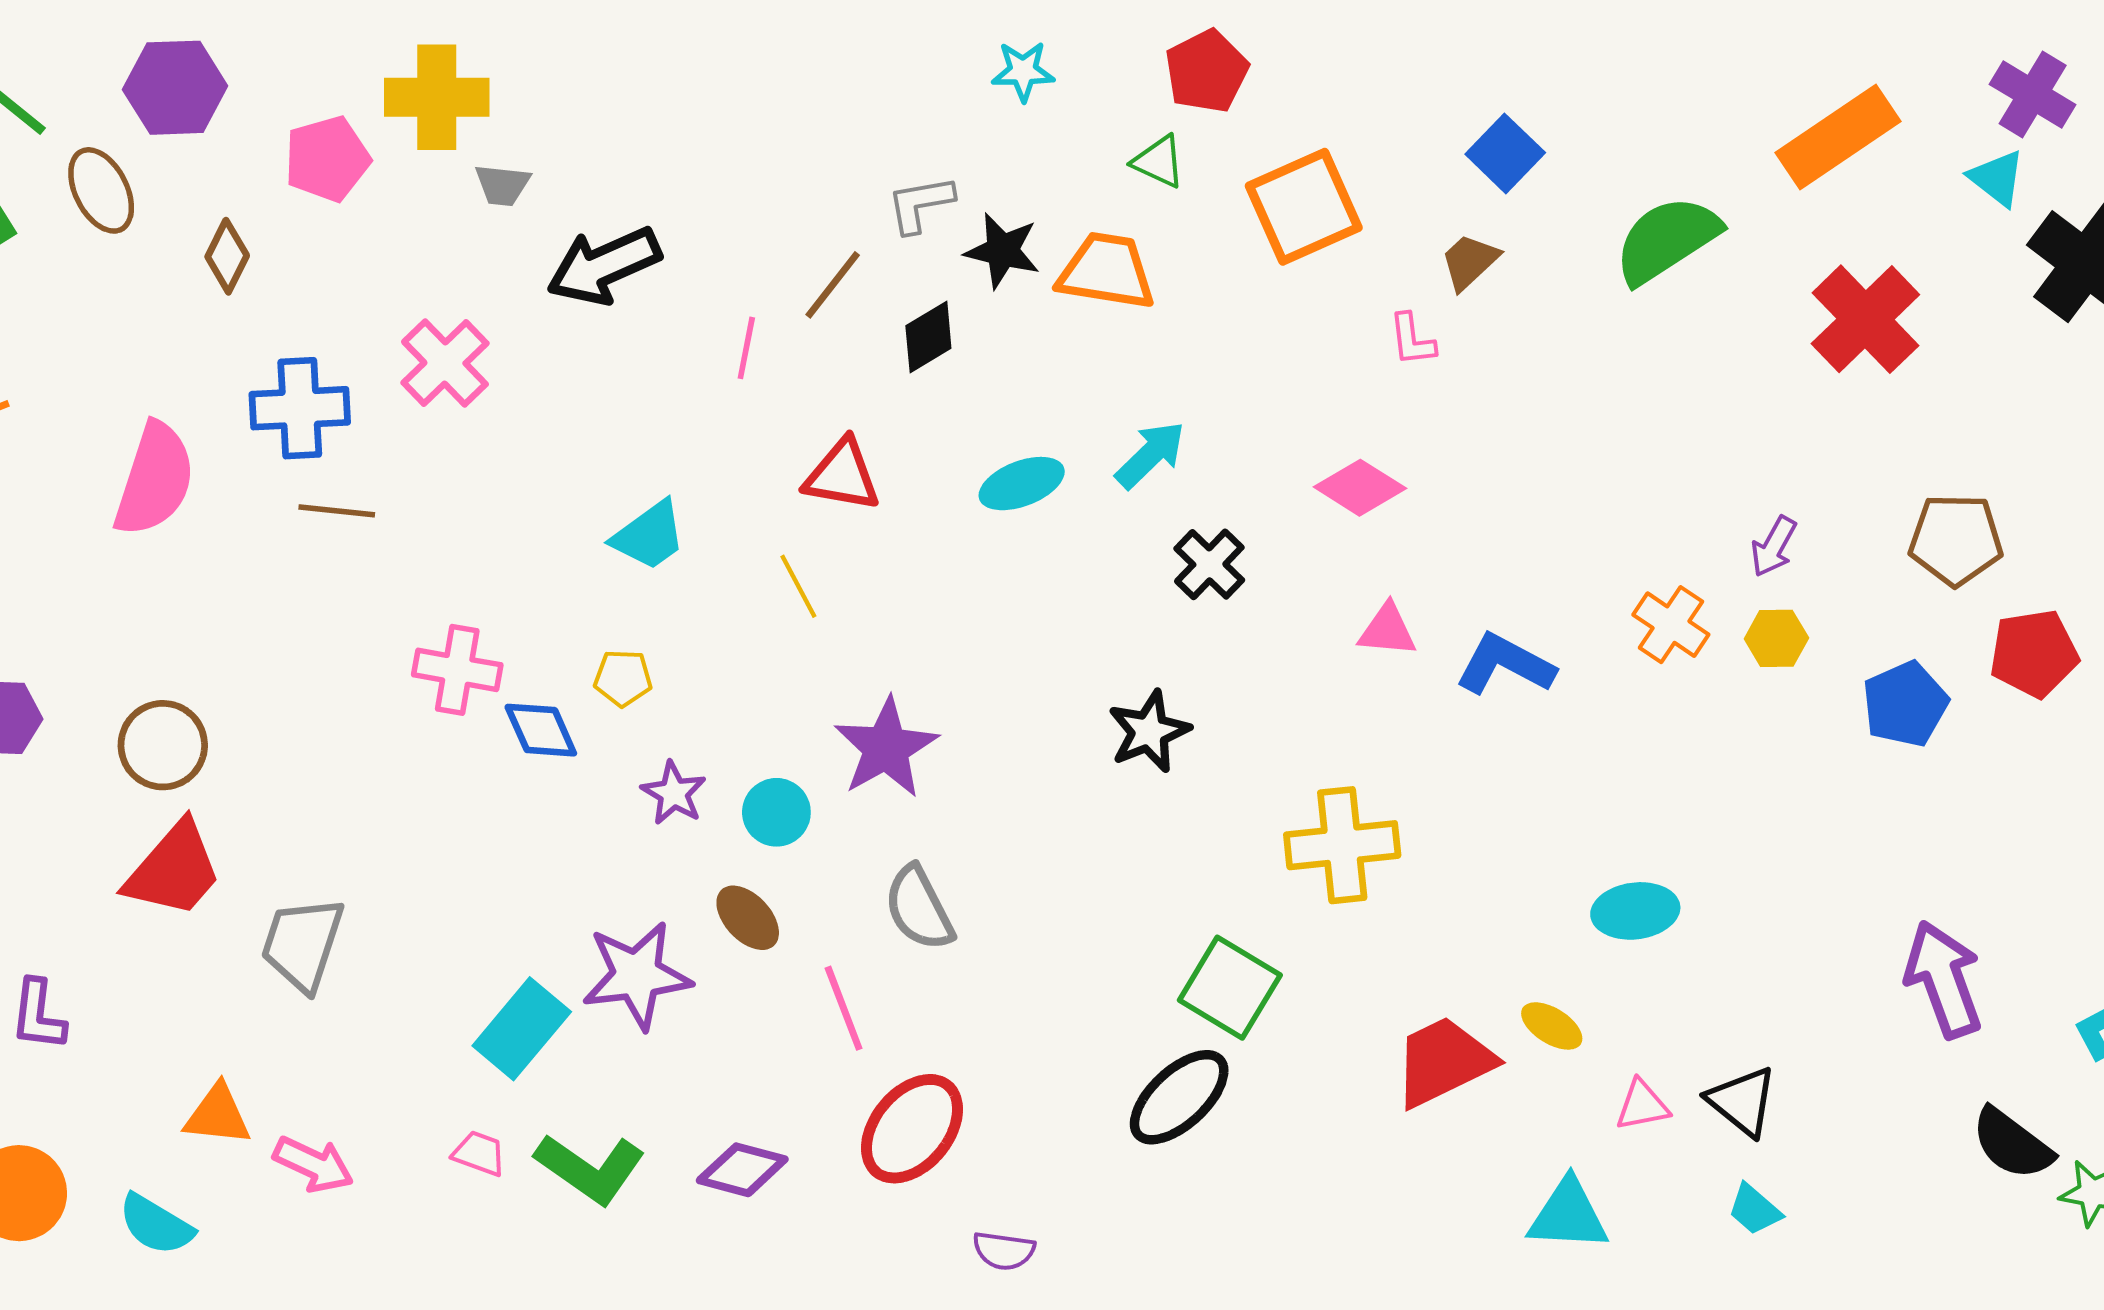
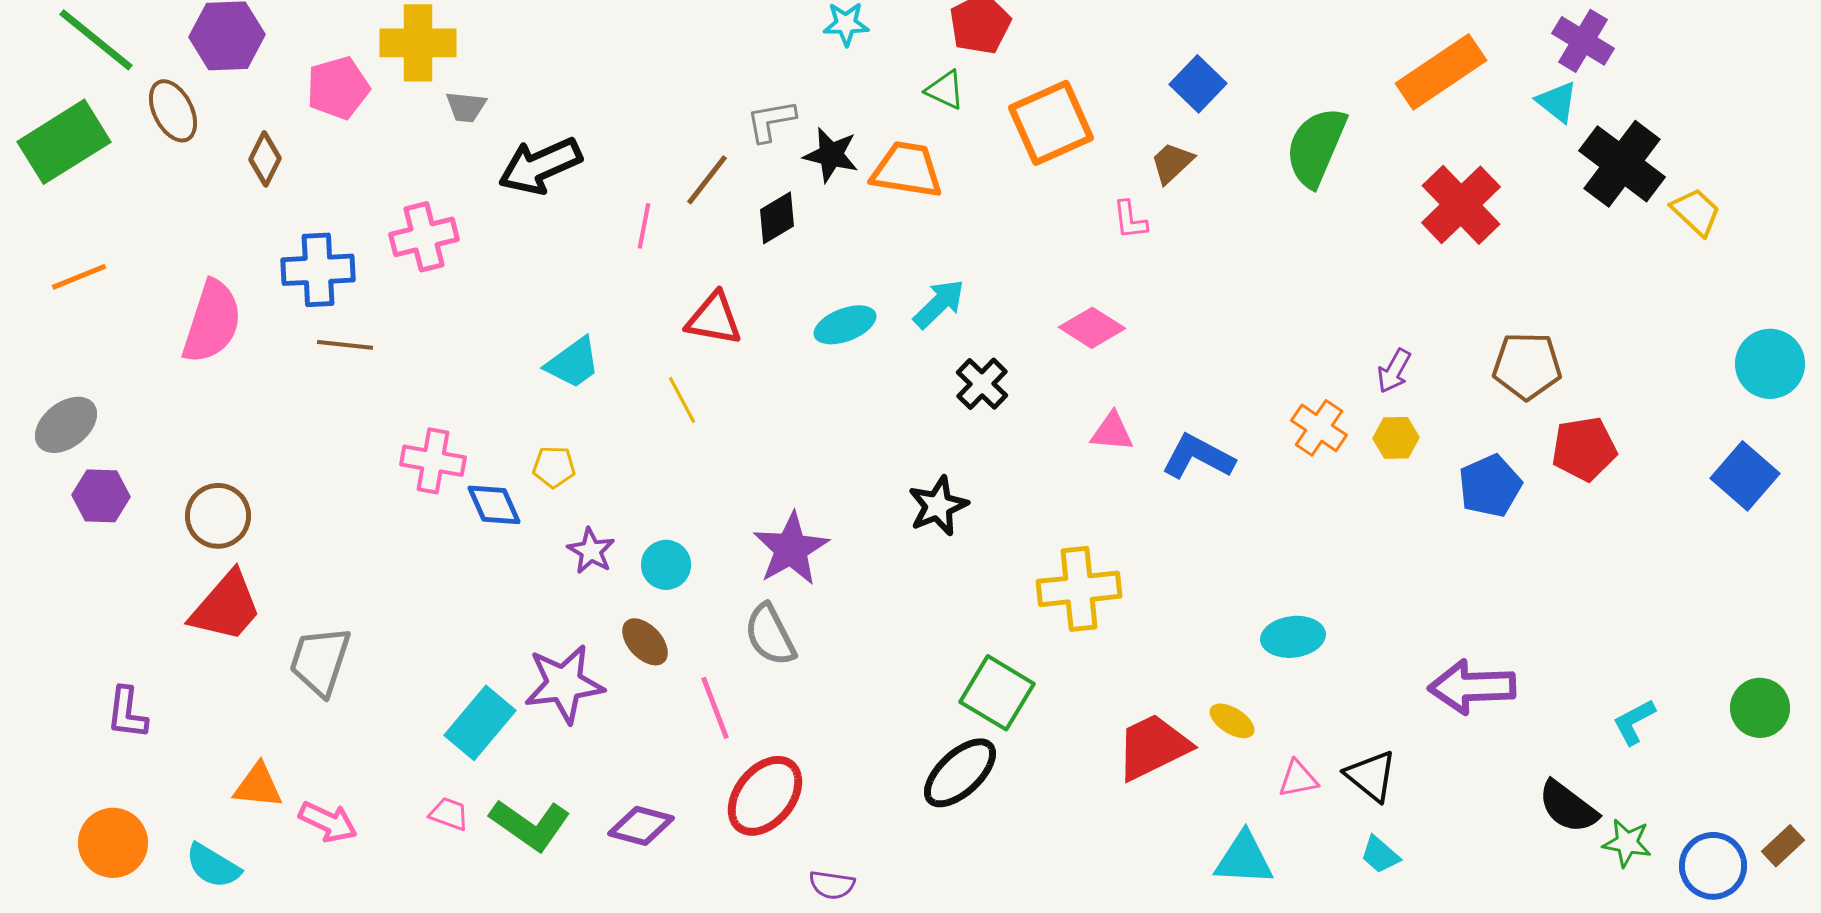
green semicircle: (1667, 240) -> (1316, 147), turned -34
pink cross: (445, 363) -> (424, 237), turned 30
purple star: (886, 748) -> (791, 549), moved
purple arrow: (1944, 979) -> (1472, 687), moved, turned -72

